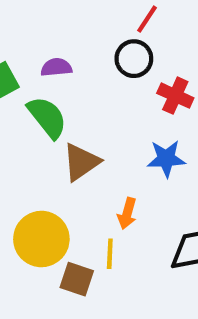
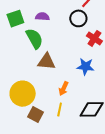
brown triangle: (81, 162) -> (46, 62), turned 30
yellow line: (110, 254) -> (60, 110), moved

